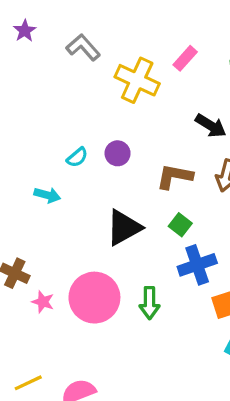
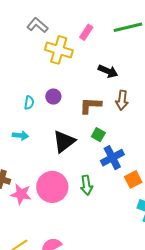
gray L-shape: (83, 47) -> (37, 25), moved
cyan semicircle: (77, 157) -> (29, 103), turned -32
cyan arrow: (47, 195) -> (20, 135), moved
pink star: (43, 302) -> (21, 194), size x1.5

